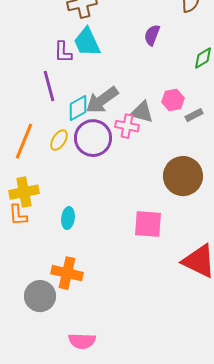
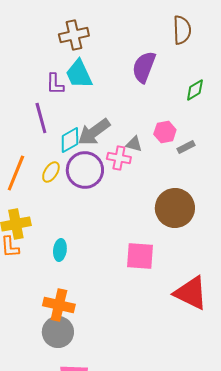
purple semicircle: (152, 35) -> (144, 67), size x1.5
gray triangle: (142, 112) -> (134, 144), size x0.7
gray circle: (40, 296) -> (58, 332), moved

